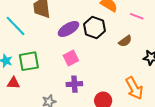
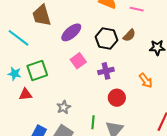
black hexagon: (95, 27) -> (106, 39), moved
purple cross: (74, 84) -> (106, 71), moved
orange arrow: (134, 88) -> (146, 81), size x0.7

